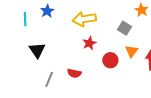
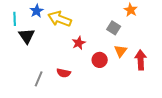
yellow arrow: (84, 19) -> (60, 19), moved, turned 30
black triangle: (37, 50) -> (27, 36), moved

